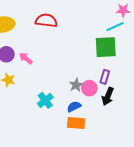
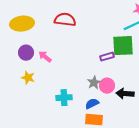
purple rectangle: (105, 77) -> (107, 57), moved, turned 56
black arrow: (108, 96) -> (125, 94), turned 72
cyan cross: (45, 100) -> (64, 98), turned 35

